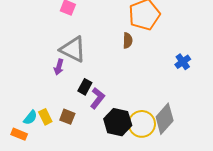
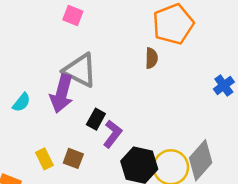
purple arrow: (59, 67) -> (62, 94), size x1.8
cyan semicircle: (30, 118) -> (22, 102), moved

